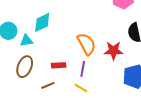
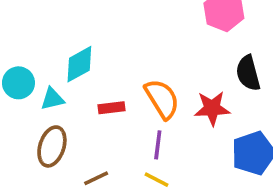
red rectangle: (59, 65) -> (112, 108), moved

